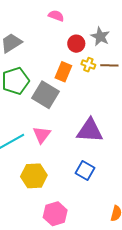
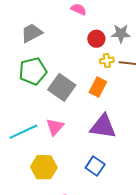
gray star: (100, 36) -> (121, 34), turned -30
yellow cross: (88, 65) -> (107, 61), turned -32
orange rectangle: (63, 72) -> (98, 87), moved

